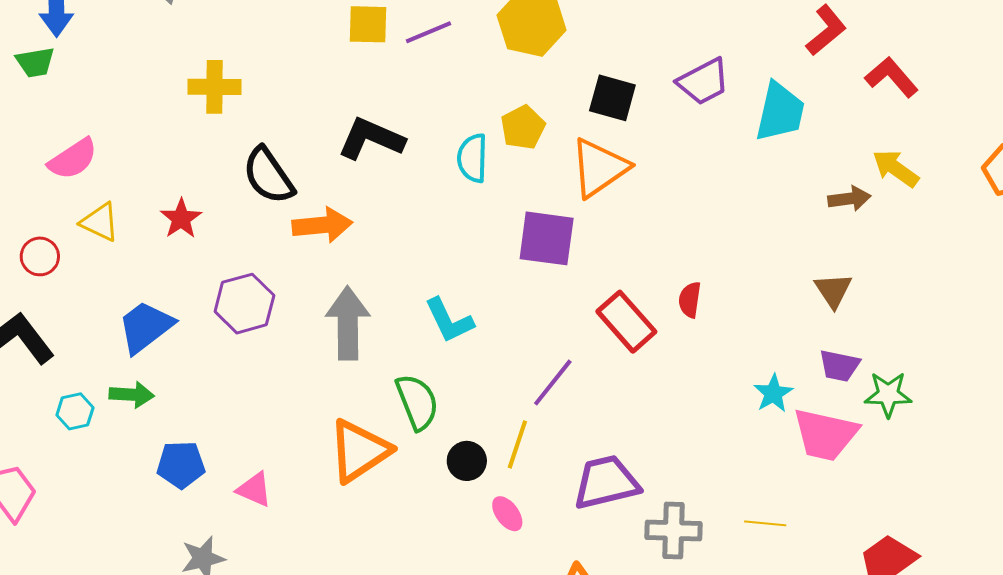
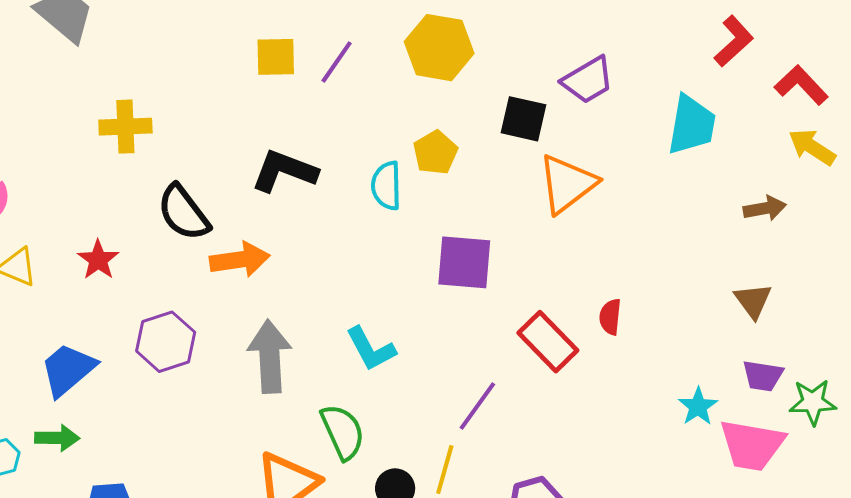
purple line: (428, 32) -> (337, 62), turned -30
purple trapezoid: (703, 82) -> (588, 80), moved
orange triangle: (599, 168) -> (567, 184), moved
yellow arrow: (896, 168) -> (812, 147), moved

